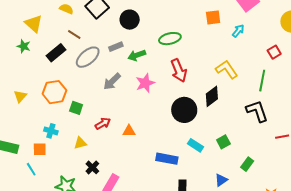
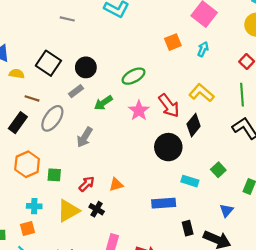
gray rectangle: (116, 47) -> (76, 91), moved
red arrow: (179, 70) -> (169, 106), moved
pink star: (145, 83) -> (139, 111), moved
yellow triangle: (80, 143) -> (68, 211), size x1.6
black cross: (92, 167) -> (97, 209), moved

